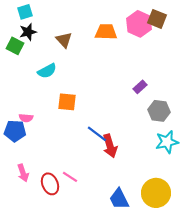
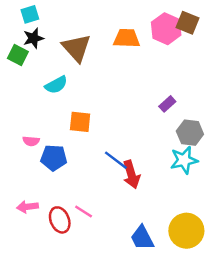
brown triangle: (64, 40) -> (76, 48), size x1.5
blue pentagon: (15, 131) -> (54, 158), moved
cyan star: (167, 142) -> (184, 160), moved
pink arrow: (23, 173) -> (27, 207), turned 102

